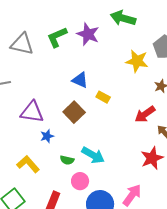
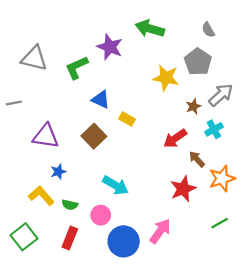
green L-shape: (57, 37) -> (77, 68), moved
blue star: (47, 136) -> (58, 172), moved
green semicircle: (67, 160) -> (70, 205), moved

